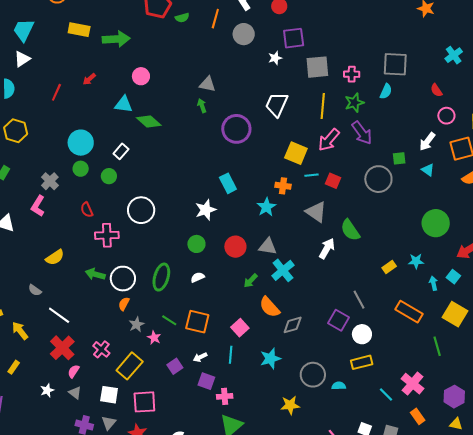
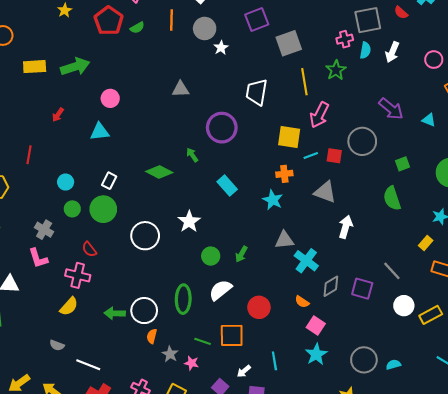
white star: (275, 58) -> (221, 48), moved
pink cross: (352, 74) -> (345, 39), moved
red semicircle: (436, 90) -> (401, 13), moved
red line: (56, 92) -> (29, 155), moved
green arrow: (202, 106) -> (192, 155), moved
green diamond: (149, 121) -> (159, 172), moved
purple arrow: (362, 133) -> (391, 109), moved
white arrow: (427, 142) -> (392, 52), moved
cyan circle: (81, 143) -> (66, 182), size x0.6
green square: (399, 158) -> (402, 164), moved
green circle: (109, 176) -> (103, 209), size x1.6
gray circle: (378, 179) -> (362, 141), moved
pink L-shape: (38, 206) -> (38, 258), turned -35
white star: (206, 210) -> (189, 221), moved
green semicircle: (350, 230) -> (392, 198), moved, turned 30
pink cross: (107, 235) -> (78, 275), moved, turned 30
red circle: (235, 247) -> (259, 307), moved
yellow rectangle: (389, 267) -> (426, 243), moved
white semicircle: (198, 277) -> (220, 290), size x1.6
green arrow: (251, 281) -> (241, 254), moved
orange semicircle: (270, 307) -> (302, 302), size x0.6
purple square: (338, 320) -> (362, 289), moved
gray diamond: (293, 325) -> (331, 286), moved
pink square: (240, 328) -> (316, 326), moved
yellow rectangle: (362, 362) -> (431, 315), moved

